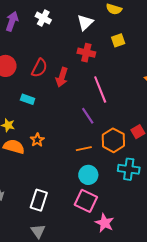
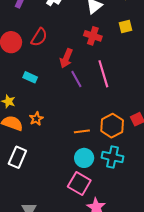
red semicircle: (39, 68) -> (39, 37), moved
purple line: (88, 116) -> (76, 79), moved
cyan cross: (129, 169) -> (113, 157), moved
white rectangle: (39, 200) -> (17, 157), moved

